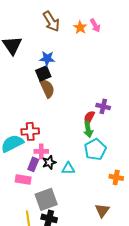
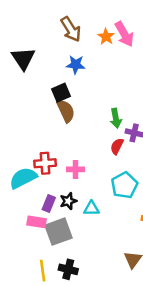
pink arrow: (95, 25) -> (124, 34), size x1.5
blue star: (47, 58) -> (76, 65), moved
green arrow: (88, 129) -> (116, 118), moved
pink cross: (41, 151) -> (76, 169), moved
gray square: (46, 199) -> (59, 232), moved

